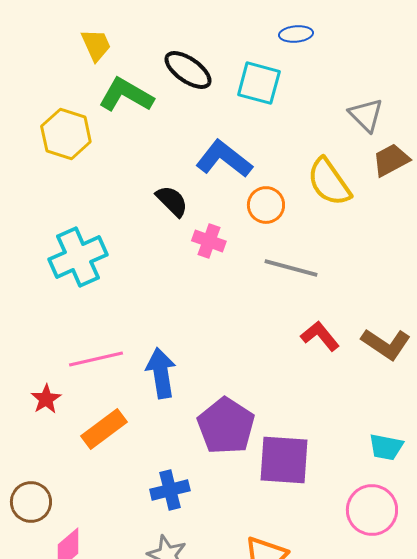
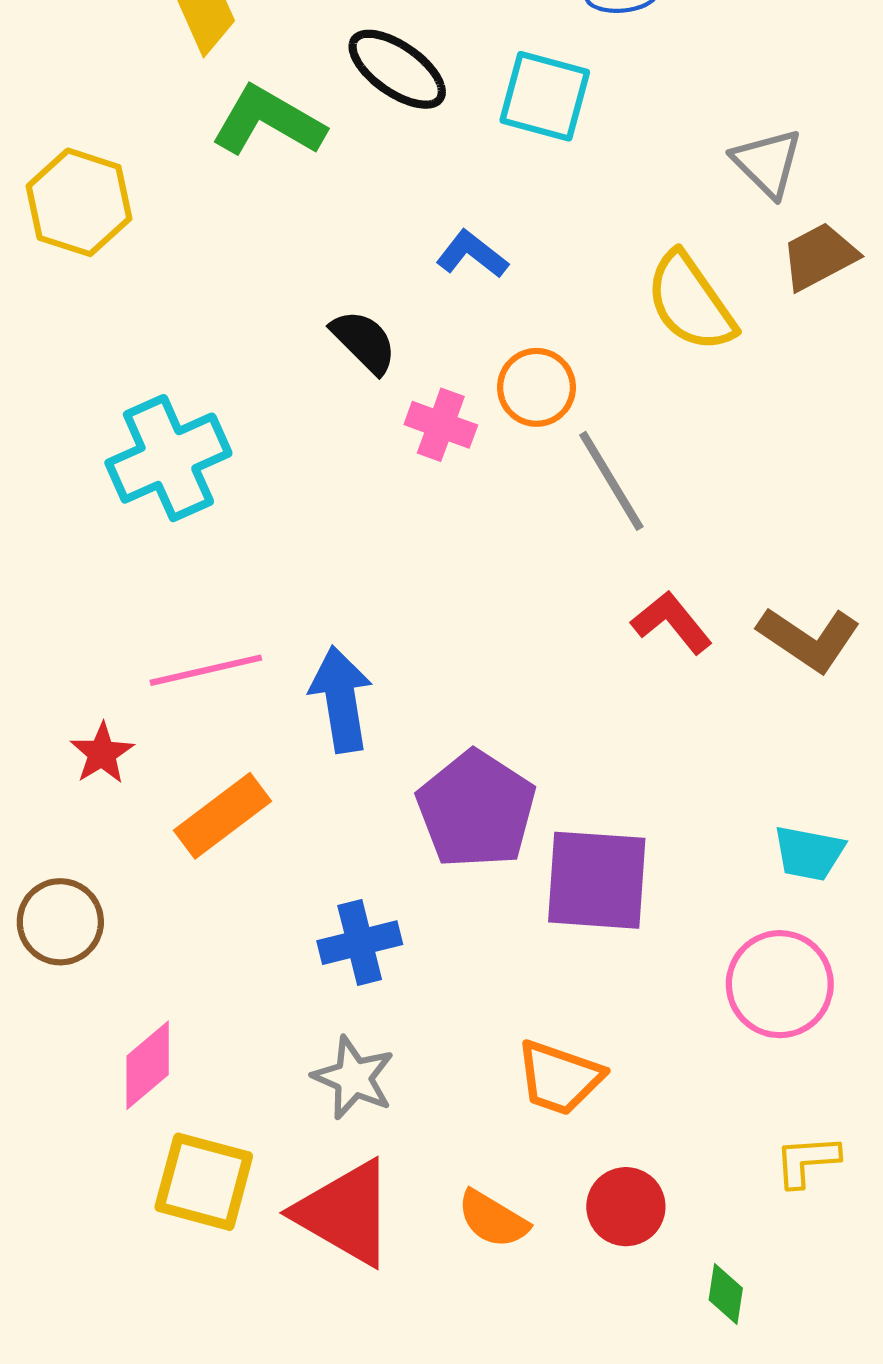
yellow hexagon: (66, 134) -> (79, 202), moved
blue L-shape: (224, 159) -> (472, 254), size x0.6
orange circle: (266, 205) -> (536, 387), moved
gray line: (291, 268) -> (611, 481), turned 44
brown circle: (31, 502) -> (60, 922), moved

